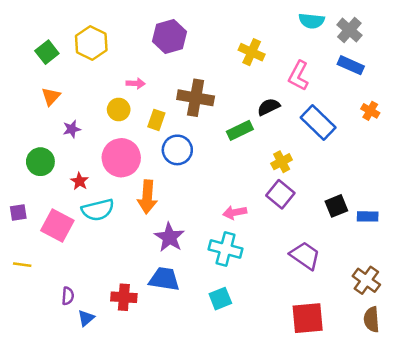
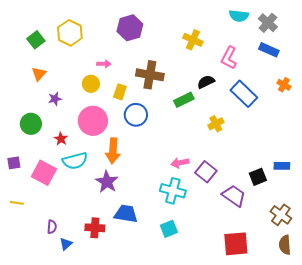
purple square: (280, 194) -> (206, 172), moved
black square: (336, 206) -> (258, 177), moved
purple star: (169, 237) -> (107, 182), moved

